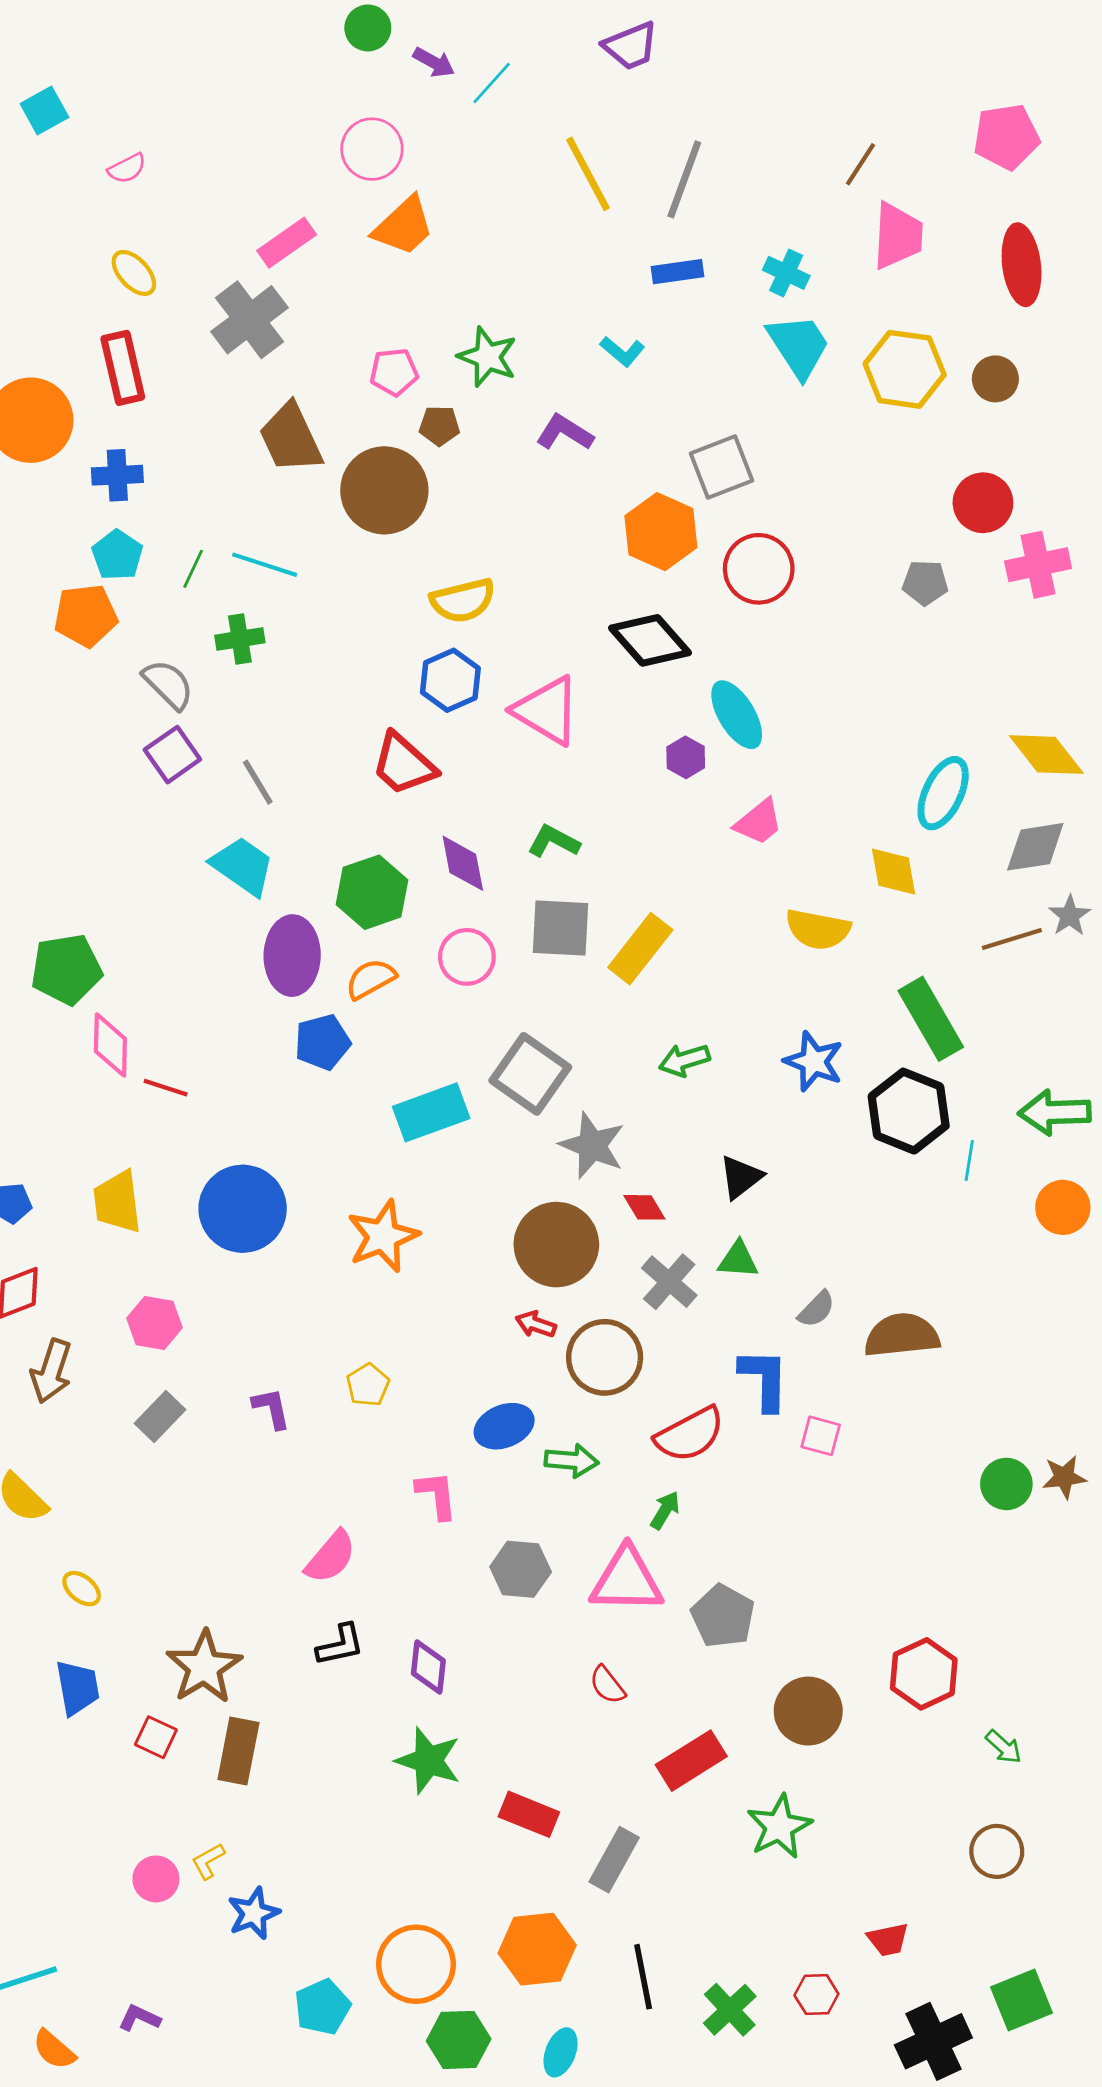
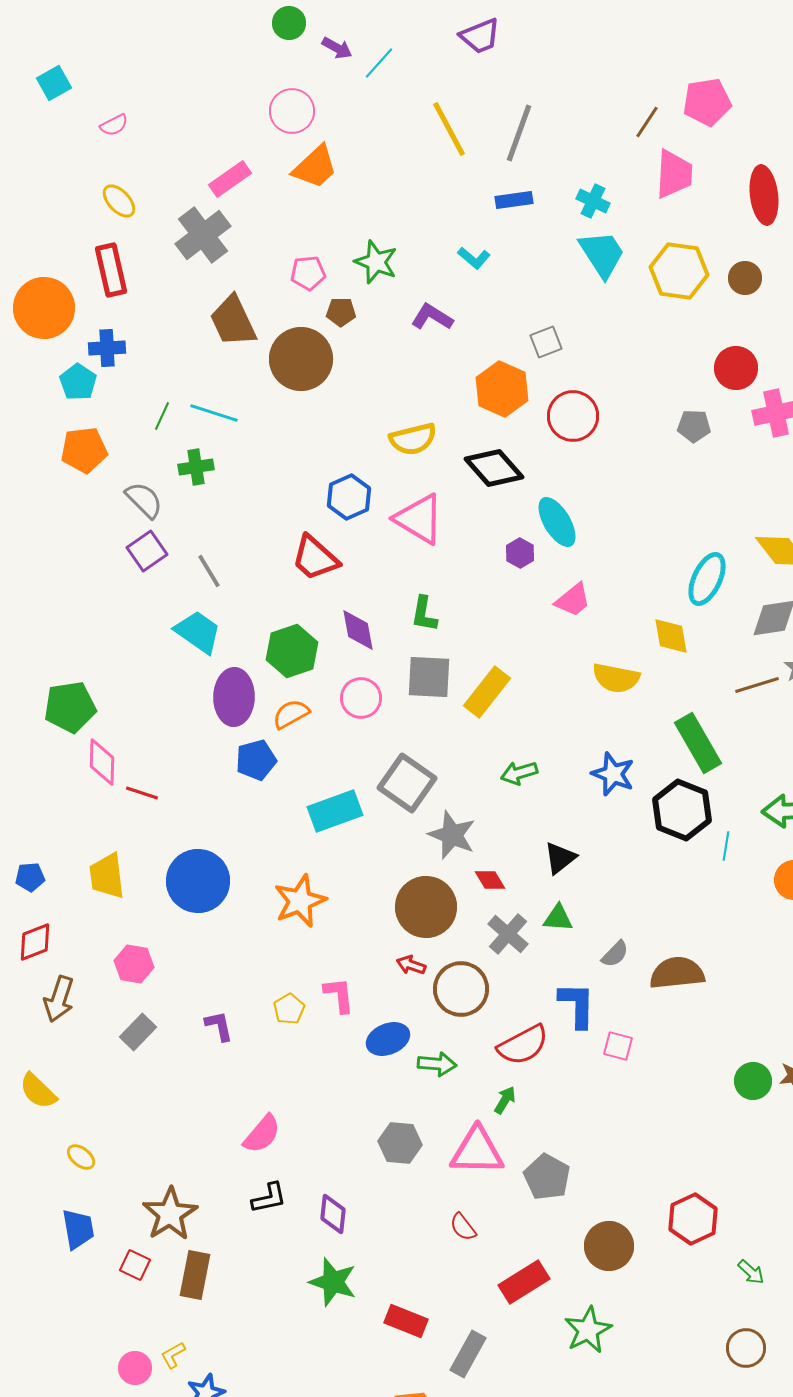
pink pentagon: (1006, 137) -> (707, 102), moved
gray square: (722, 467) -> (546, 342), size x0.7
cyan pentagon: (117, 555) -> (78, 382), moved
yellow semicircle: (463, 600) -> (413, 439), moved
green L-shape: (554, 841) -> (424, 614), turned -108
pink L-shape: (437, 1495) -> (339, 995), moved

